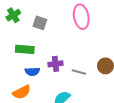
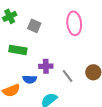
blue semicircle: (32, 72) -> (30, 79), moved
gray line: (79, 72) -> (67, 76), turned 32

